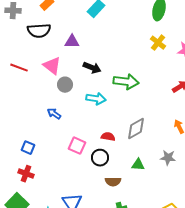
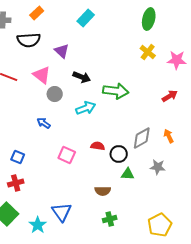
purple triangle: (72, 42) -> (62, 51), turned 42
cyan arrow: (96, 99) -> (86, 108), turned -30
gray diamond: (136, 129) -> (142, 138), moved
black circle: (100, 158) -> (119, 154), moved
red cross: (26, 174) -> (16, 183), turned -35

